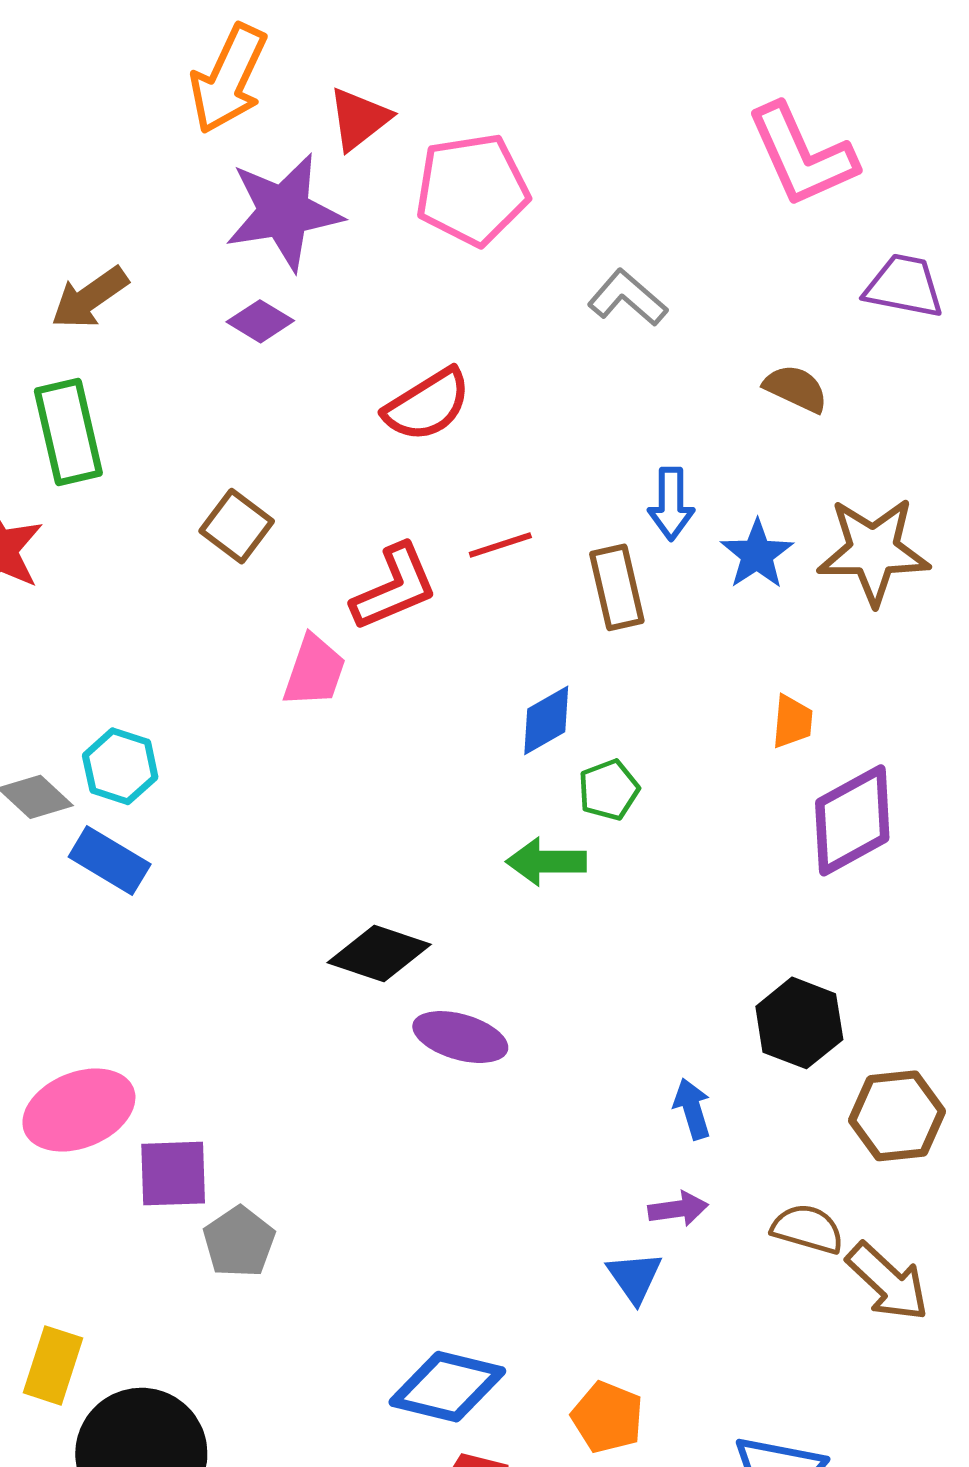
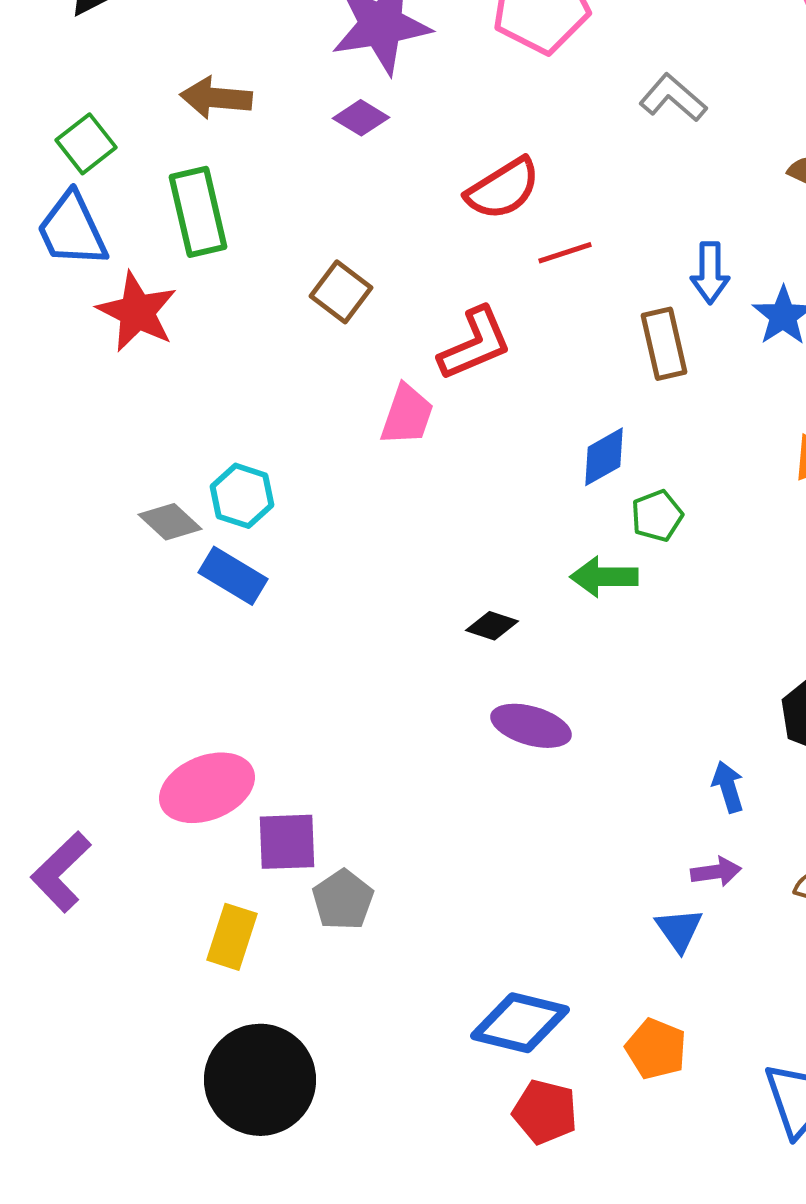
brown arrow: (90, 298) -> (216, 98), turned 40
red line: (500, 545) -> (565, 253), moved
black diamond: (379, 953) -> (492, 626), moved, size x0.6
yellow rectangle: (53, 1365) -> (232, 937), moved

